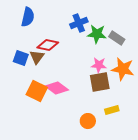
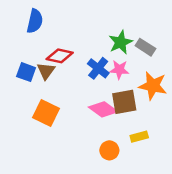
blue cross: (79, 23) -> (98, 68), moved, turned -30
green star: (97, 34) -> (121, 42), turned -30
pink star: (99, 65) -> (119, 70), moved
pink diamond: (57, 88) -> (103, 109), moved

